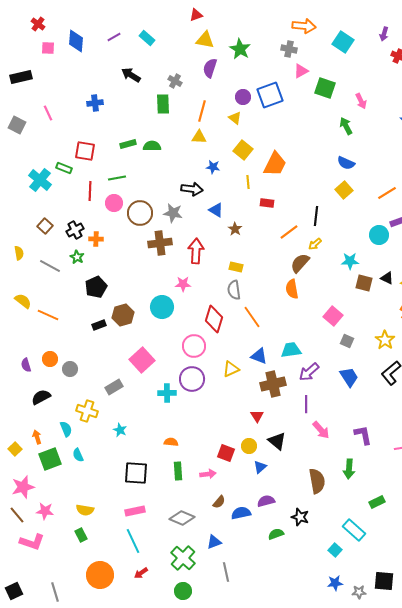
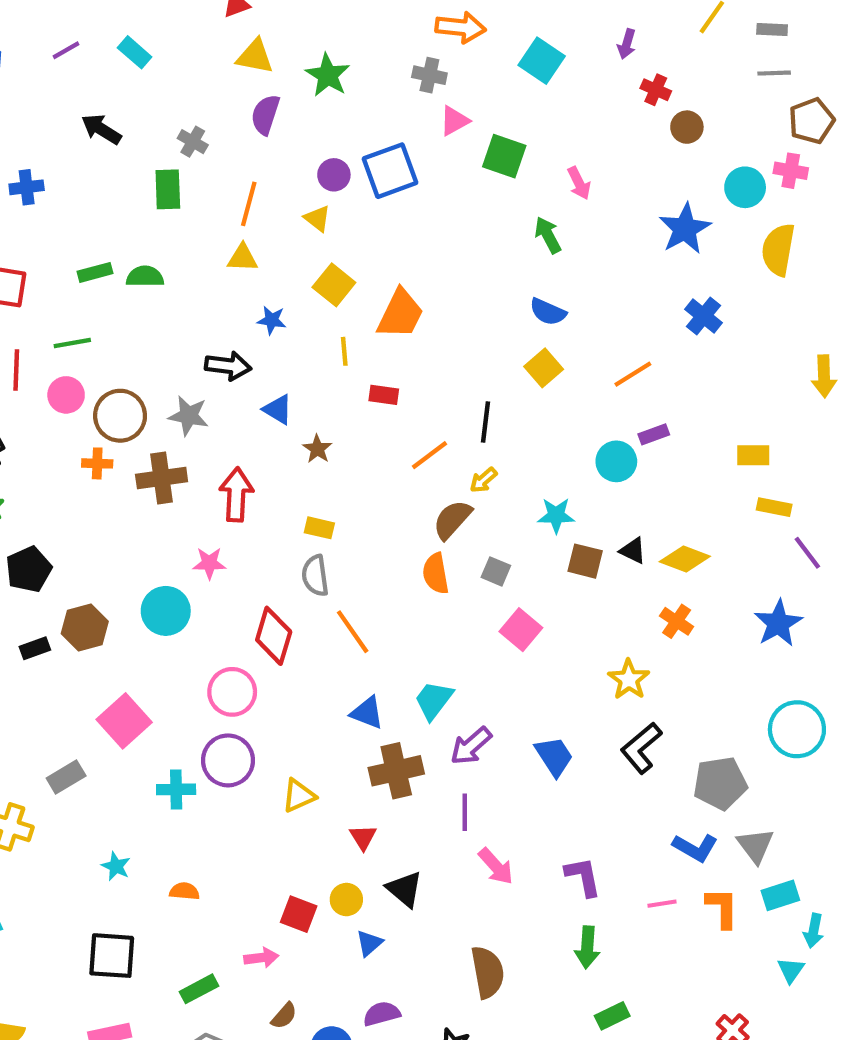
orange cross: (96, 239) -> (97, 463), moved
gray square: (347, 341) -> (496, 571), moved
cyan trapezoid: (291, 350) -> (434, 700), turned -45
yellow triangle: (231, 369) -> (299, 796), moved
cyan star: (120, 430) -> (116, 866), moved
green arrow: (349, 469) -> (587, 947), moved
green rectangle: (178, 471) -> (199, 989), moved, turned 66

